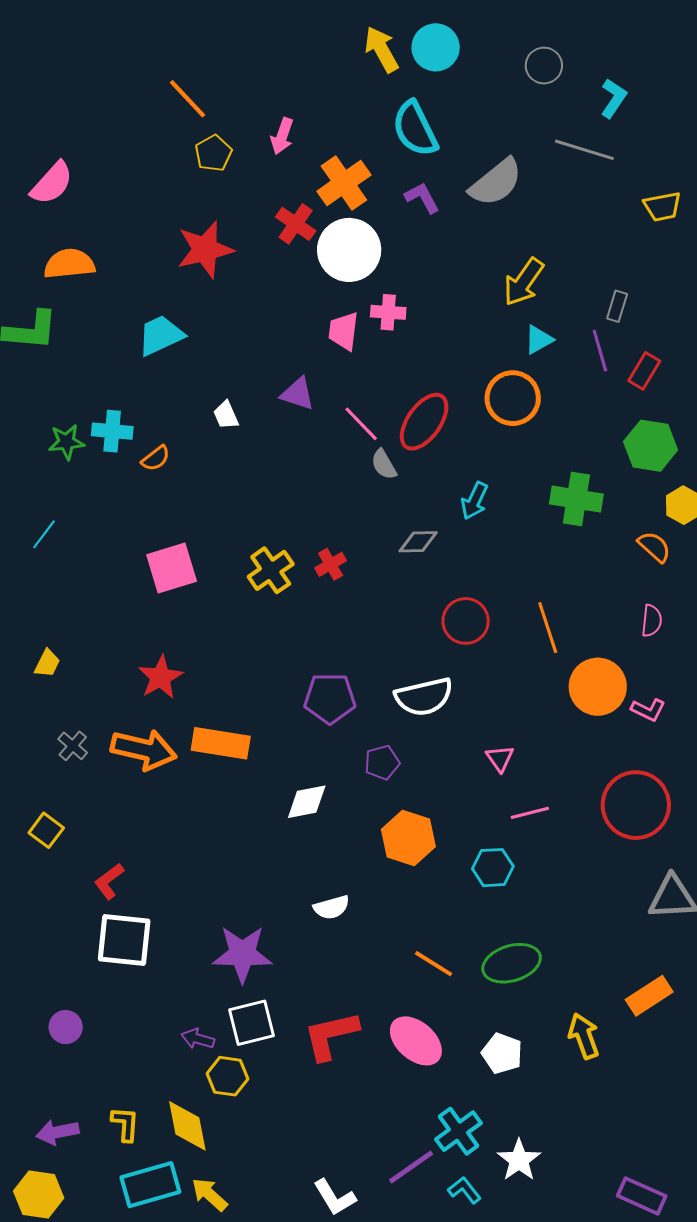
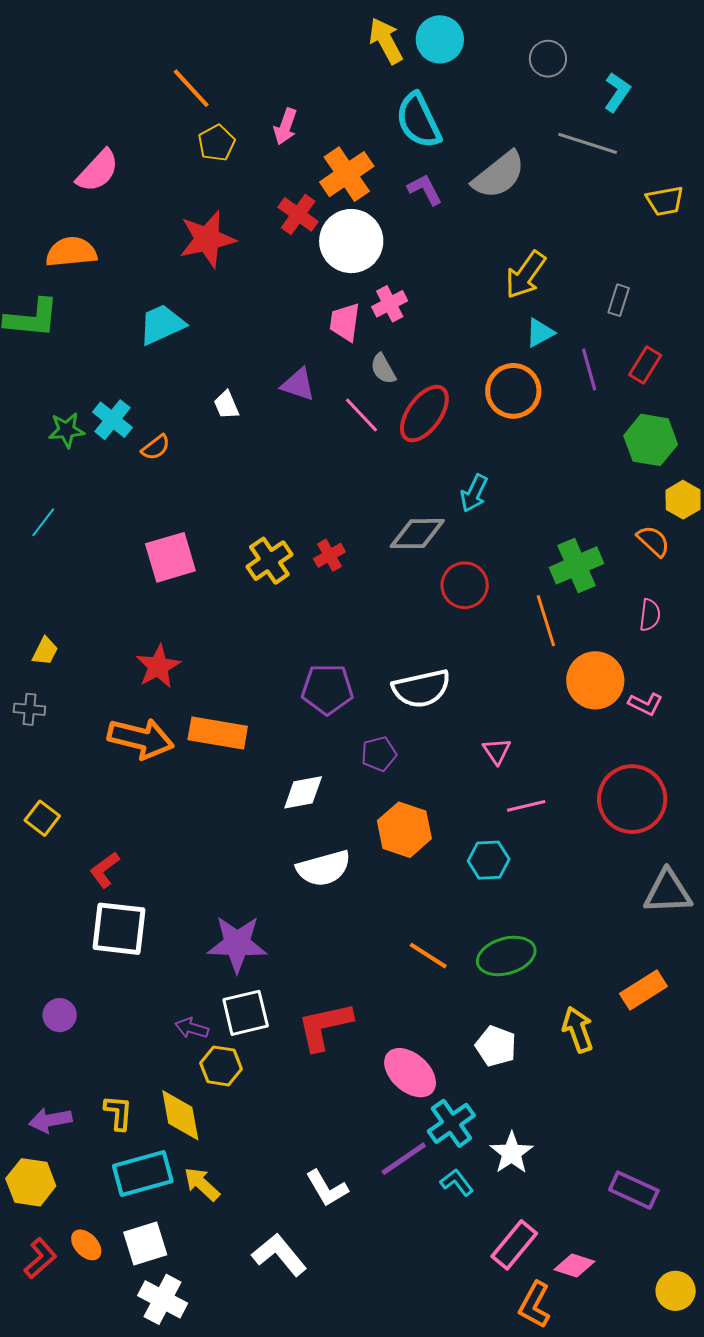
pink semicircle: (52, 183) -> (98, 171), moved
pink cross: (388, 312) -> (390, 304), turned -32
purple line: (600, 351) -> (589, 369), moved
cyan cross: (112, 431) -> (112, 420), turned 33
gray semicircle: (384, 464) -> (383, 369), moved
green cross: (576, 499) -> (576, 565), moved, turned -33
gray diamond: (418, 542) -> (417, 534), size x1.4
red circle: (466, 621) -> (465, 585), moved
gray cross: (73, 746) -> (29, 709), moved, turned -36
white semicircle: (332, 907) -> (324, 868), moved, size x1.5
pink ellipse: (416, 1041) -> (410, 1073), moved

